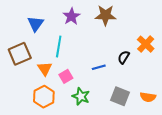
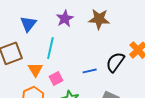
black semicircle: (124, 57) -> (115, 62), size x1.5

